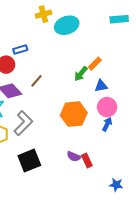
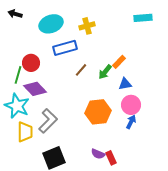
yellow cross: (43, 14) -> (87, 26), moved
cyan ellipse: (67, 25) -> (51, 24), moved
blue rectangle: (20, 49) -> (65, 48), moved, size x1.6
brown line: (36, 81) -> (81, 70), moved

